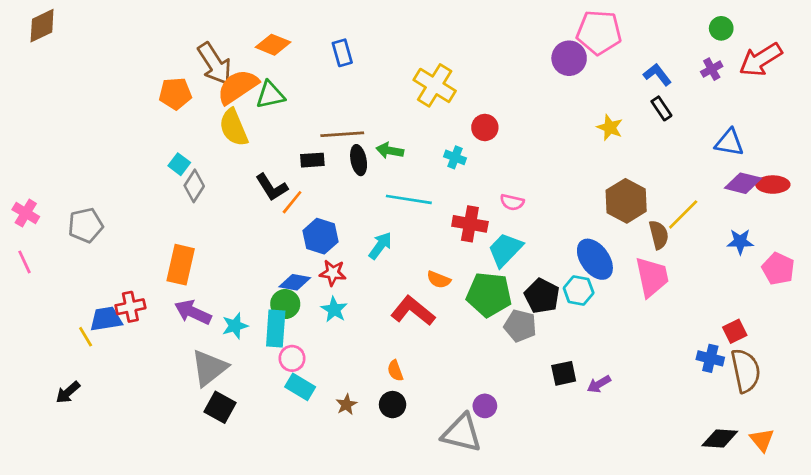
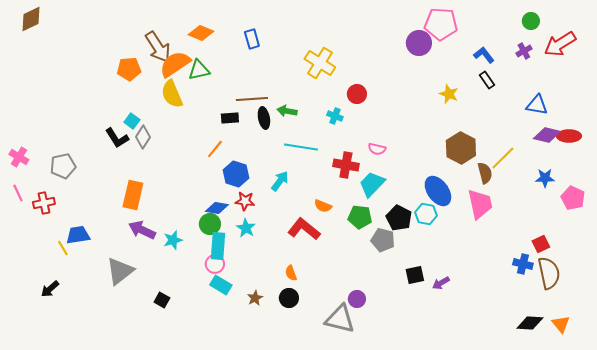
black L-shape: (272, 187) -> (117, 138), moved
green pentagon: (489, 295) -> (360, 217), size x0.7
red cross: (130, 307) -> (44, 203), moved
cyan rectangle: (276, 328) -> (218, 246), moved
gray triangle: (209, 368) -> (120, 271), moved
black square: (220, 407) -> (162, 300), size x0.7

